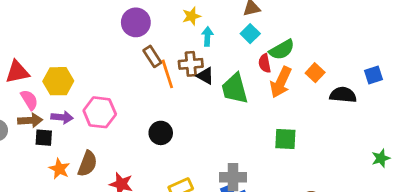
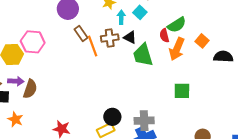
cyan square: (250, 34) -> (140, 12), moved
black triangle: (205, 76) -> (130, 37), moved
pink hexagon: (100, 112) -> (33, 42), moved
black circle: (161, 133) -> (112, 117), moved
brown semicircle: (88, 164) -> (30, 89), moved

